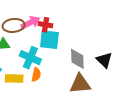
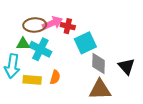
cyan square: (49, 40) -> (85, 43), moved, turned -35
cyan cross: (30, 58) -> (40, 49), moved

